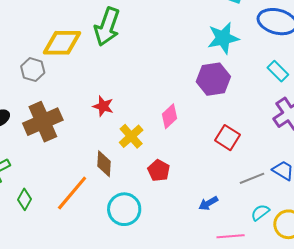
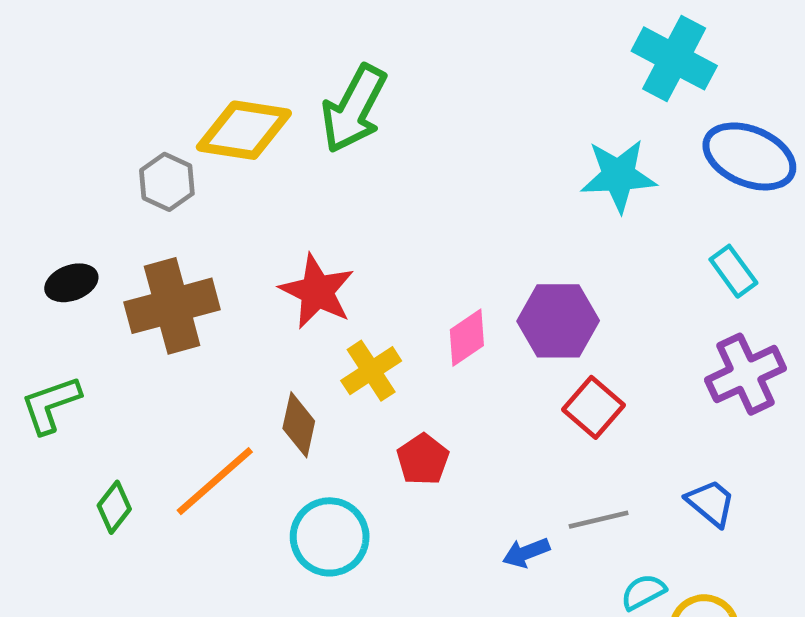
purple hexagon: (213, 79) -> (558, 321), moved
red star: (103, 106) -> (317, 291), size x1.5
gray line: (252, 178) -> (599, 520), moved
green diamond: (25, 199) -> (114, 507), moved

